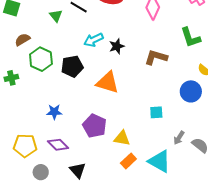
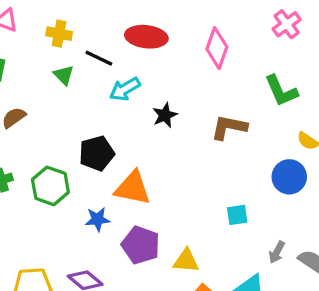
cyan arrow: (94, 40) -> (125, 89), moved
green hexagon: (41, 59) -> (50, 186), moved
orange triangle: (108, 83) -> (133, 188), moved
blue star: (54, 112) -> (98, 219), moved

